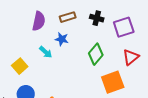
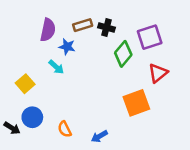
black cross: (97, 18) -> (106, 28), moved
blue star: (62, 39) -> (67, 47), moved
green diamond: (96, 54) -> (123, 54), moved

